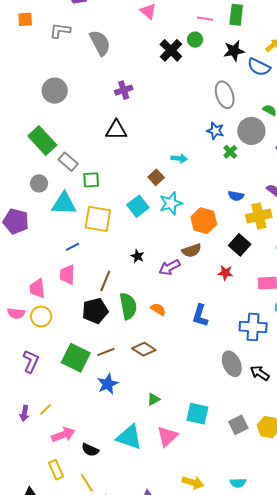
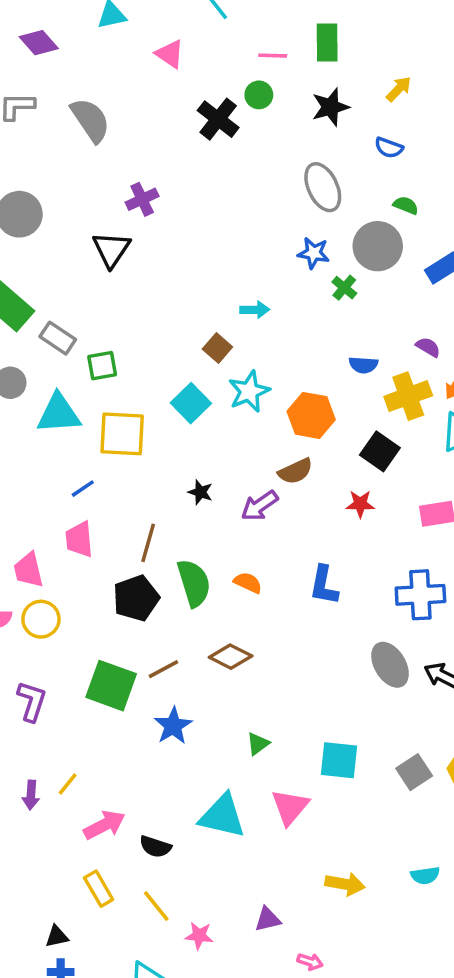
blue semicircle: (259, 67) -> (389, 148), moved, size x0.7
black triangle: (116, 130) -> (111, 249), moved, turned -50

